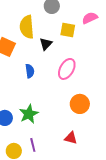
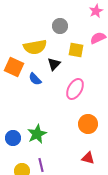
yellow semicircle: (27, 27) -> (35, 47), turned -95
blue semicircle: (30, 71) -> (35, 79), moved, turned 144
red triangle: (71, 138) -> (88, 158), moved

